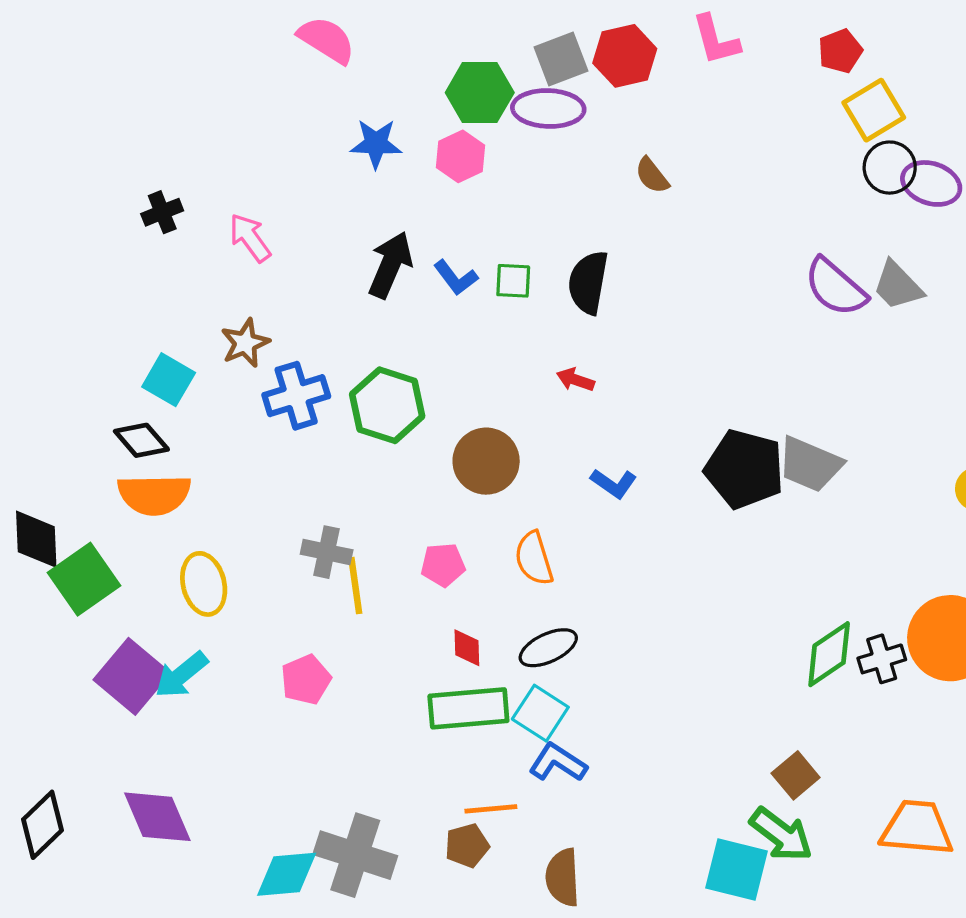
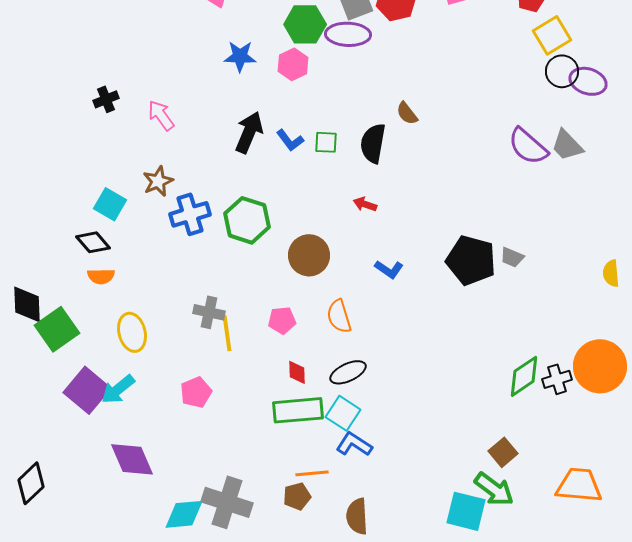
brown semicircle: (652, 175) -> (407, 113), moved
gray trapezoid: (810, 464) -> (512, 257), size x0.6
orange semicircle: (154, 495) -> (101, 276), size x0.6
purple diamond: (157, 817) -> (132, 459), moved

